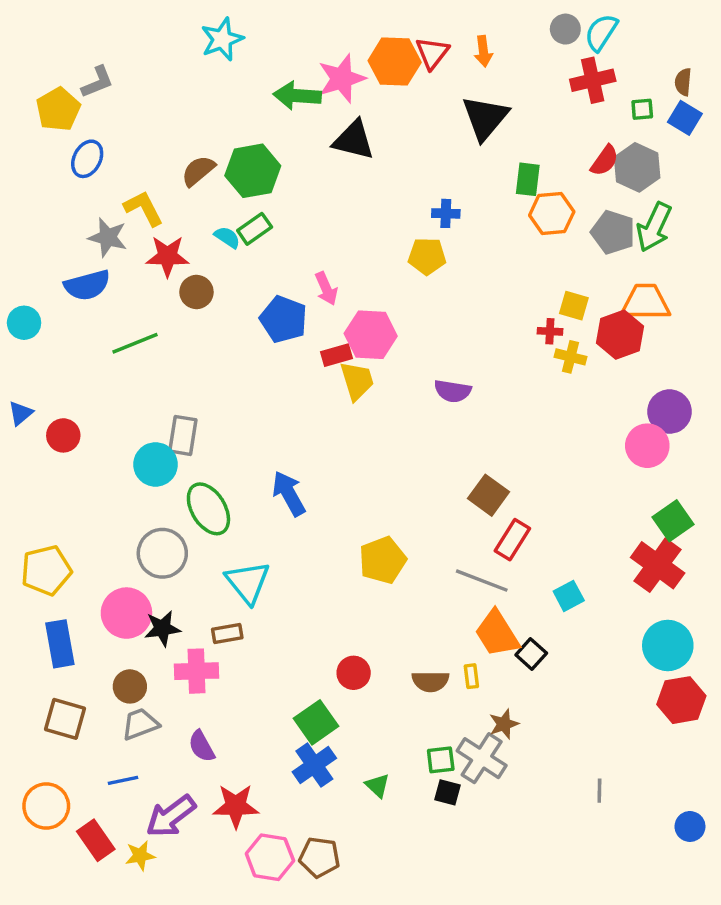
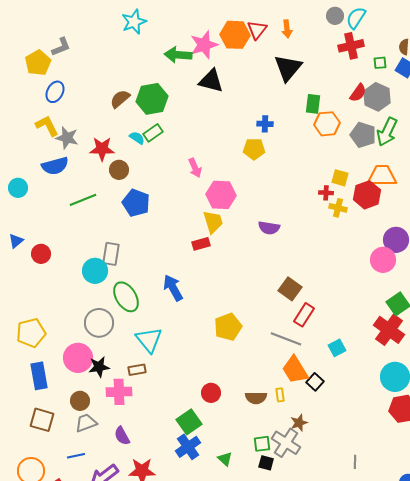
yellow L-shape: (144, 208) -> (47, 126), moved
blue pentagon: (284, 319) -> (136, 203), moved
red rectangle: (337, 355) -> (201, 244), moved

